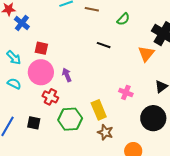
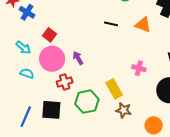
red square: (41, 48) -> (50, 35), turned 32
orange triangle: (146, 54) -> (143, 25), moved, turned -42
red cross: (50, 97) -> (65, 82), turned -35
black square: (34, 123) -> (51, 110), size x1.5

